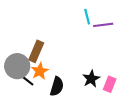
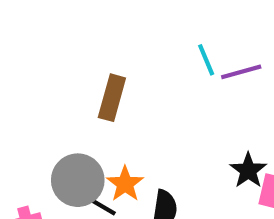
brown rectangle: (36, 51) -> (112, 98), moved
black star: (91, 79) -> (248, 170), moved

